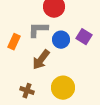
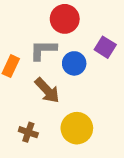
purple square: (84, 37) -> (105, 47), moved
brown arrow: (41, 60) -> (47, 90), turned -80

